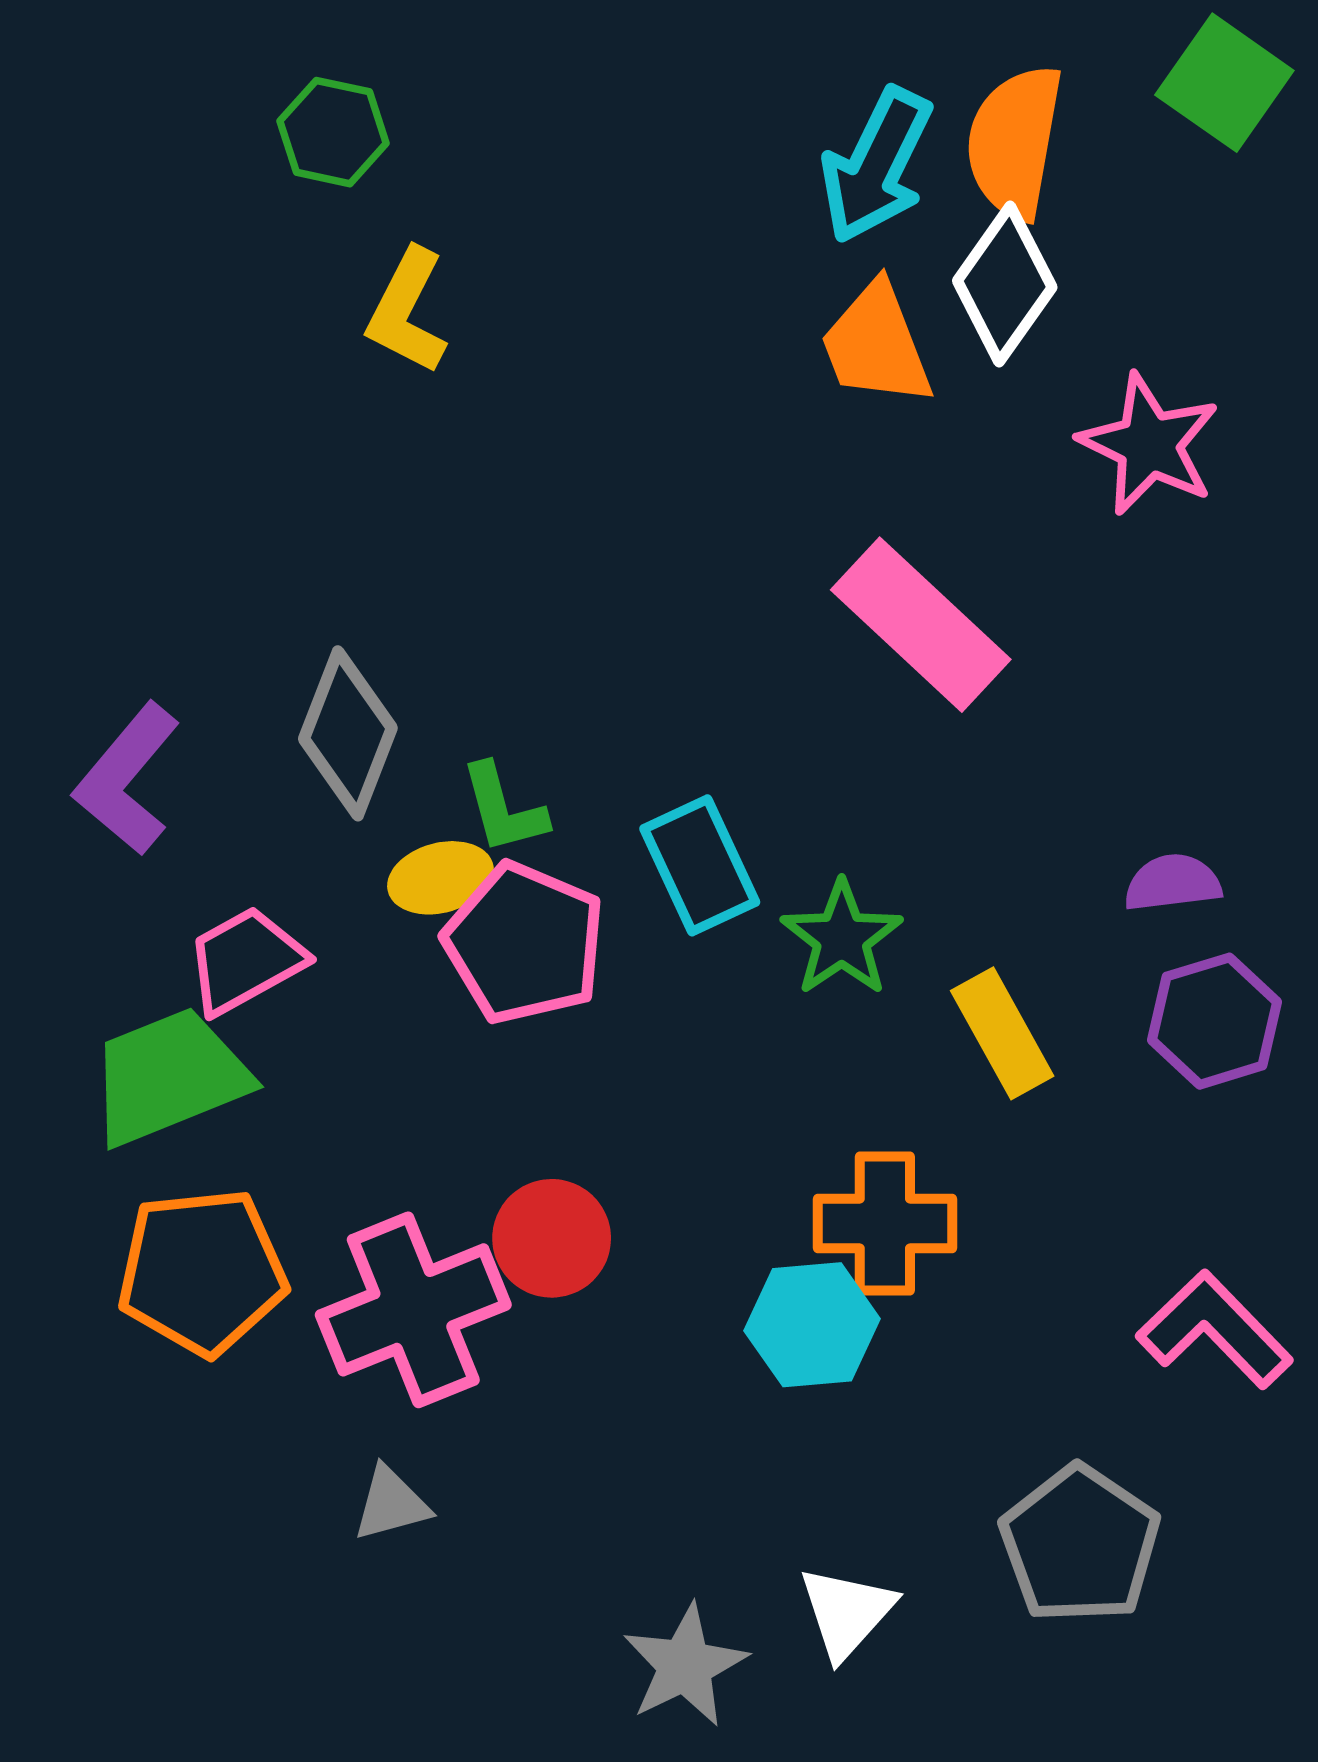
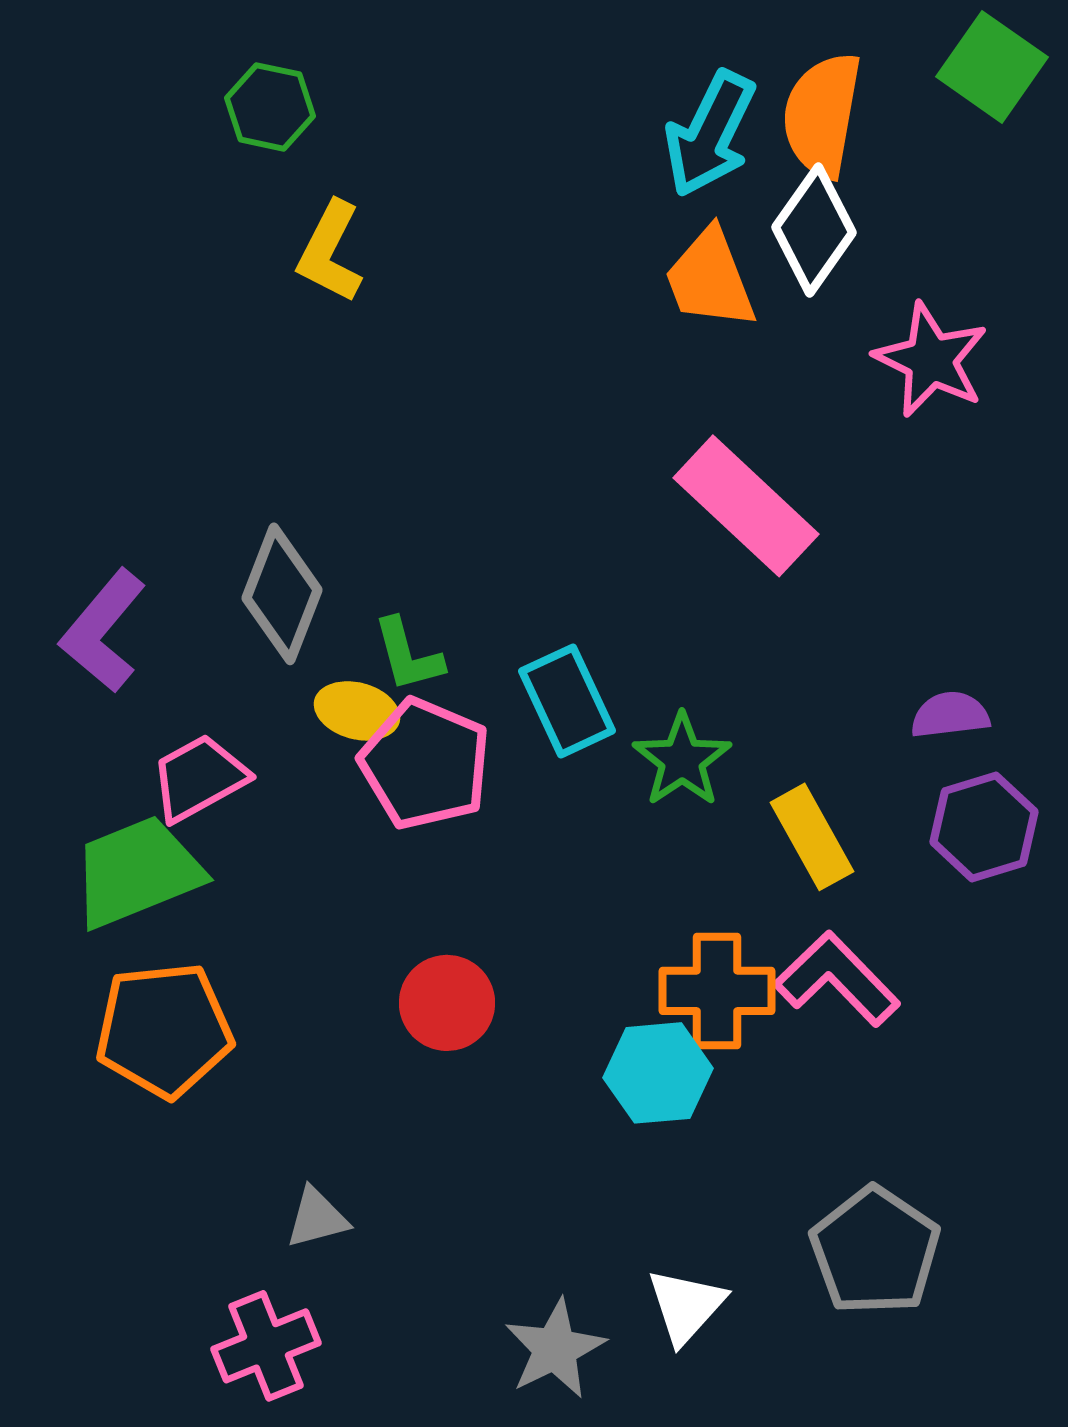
yellow ellipse: (440, 878) -> (357, 711), turned 30
pink cross: (413, 1310) -> (266, 1346), moved, size x0.7
pink L-shape: (1215, 1330) -> (837, 979), moved

